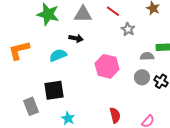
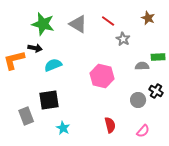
gray triangle: (83, 14) -> (78, 24), turned 30
black arrow: (76, 38) -> (35, 48), moved
gray circle: (142, 77) -> (138, 100), moved

